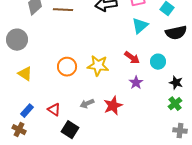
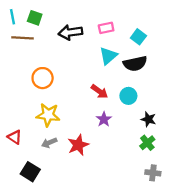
black semicircle: (176, 33) -> (135, 64), moved
yellow star: (98, 66) -> (48, 115), moved
orange circle: (67, 67) -> (43, 78), moved
red triangle: (54, 110) -> (15, 137), moved

